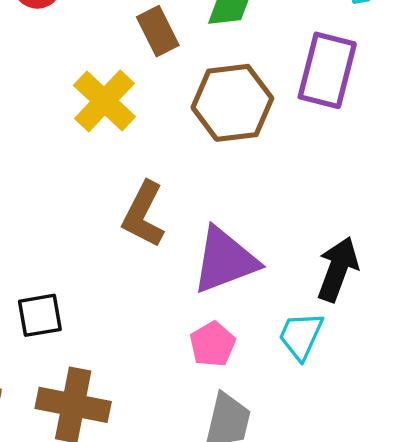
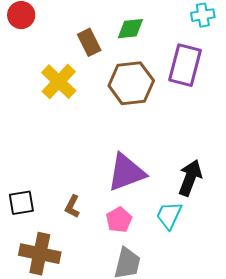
brown L-shape: (143, 214) -> (72, 206), moved, size x0.6

